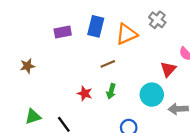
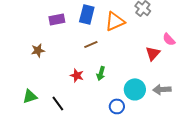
brown line: (108, 64) -> (91, 44), moved
brown star: (27, 66) -> (38, 50), moved
cyan circle: (152, 95) -> (135, 89), moved

